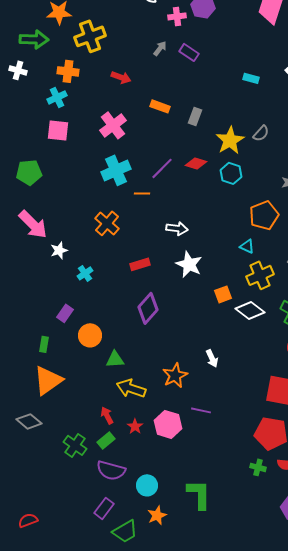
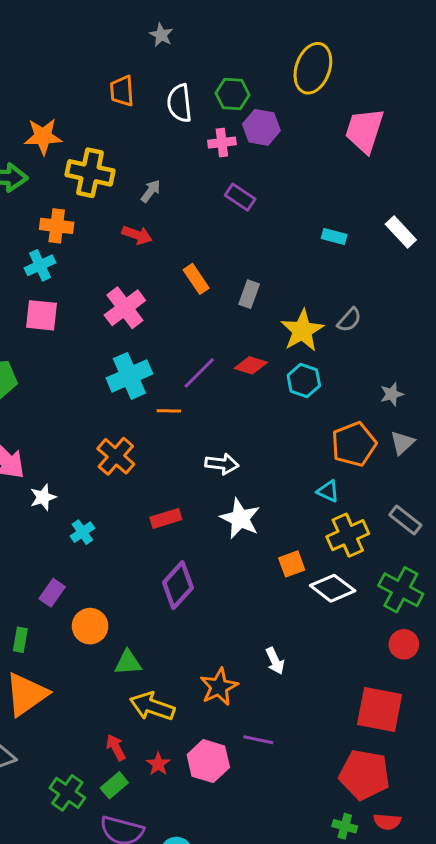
yellow cross: (90, 36) -> (90, 173), turned 32
gray arrow: (160, 48) -> (151, 191), moved
orange rectangle: (160, 106) -> (196, 279), turned 36

